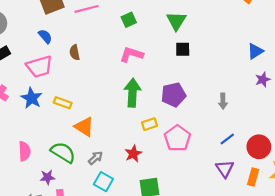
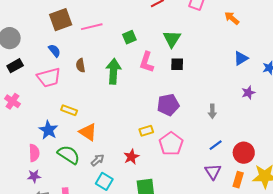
blue triangle: (255, 51) -> (241, 58), moved
pink L-shape: (131, 54) -> (147, 62), moved, turned -90
green arrow: (132, 93) -> (114, 71), moved
blue star: (32, 98) -> (48, 130), moved
purple star: (47, 177) -> (34, 176), moved

